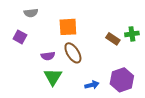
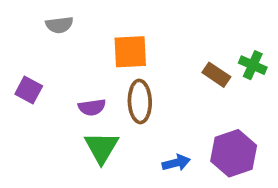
green cross: (132, 34) -> (253, 65), turned 32
purple square: (20, 37) -> (29, 90), moved
brown ellipse: (73, 53) -> (140, 101), turned 30

